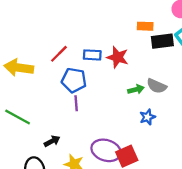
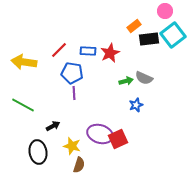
orange rectangle: (145, 26) -> (134, 26), turned -40
red star: (118, 57) -> (110, 53), turned 30

